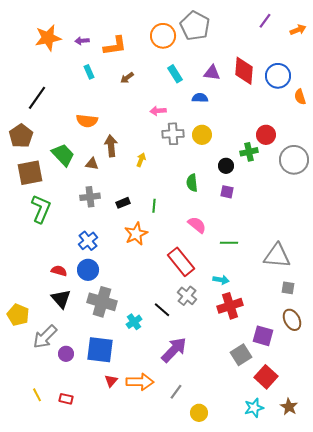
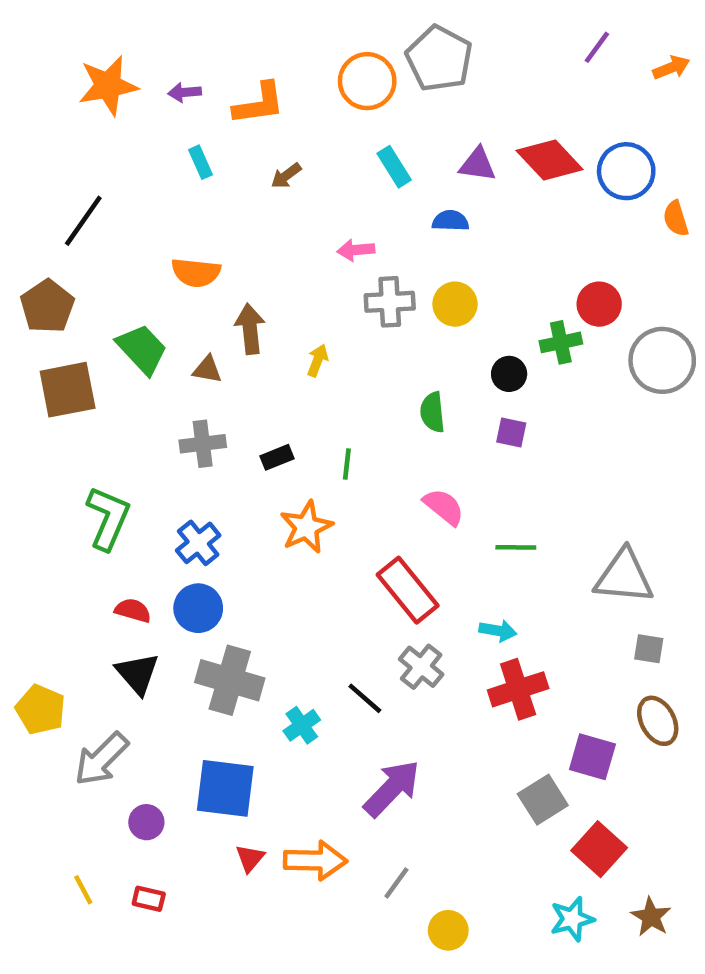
red diamond: (244, 71) -> (550, 160), turned -48
green L-shape: (41, 209) -> (108, 518), moved
purple circle: (66, 354) -> (146, 822), moved

